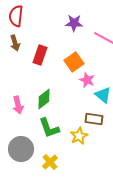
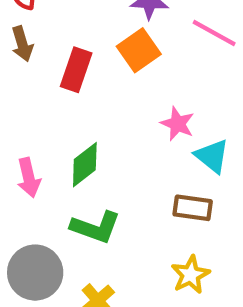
orange square: (74, 62) -> (139, 50), moved
green L-shape: (49, 128) -> (96, 227), turned -50
yellow star: (79, 136) -> (190, 275), moved

